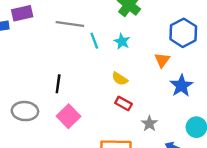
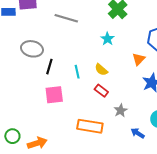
cyan line: (94, 41) -> (77, 72), moved
gray ellipse: (25, 111) -> (32, 49), moved
pink square: (69, 116) -> (54, 95), turned 30

